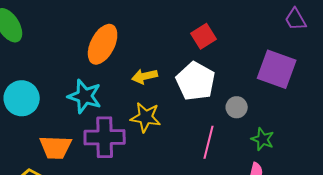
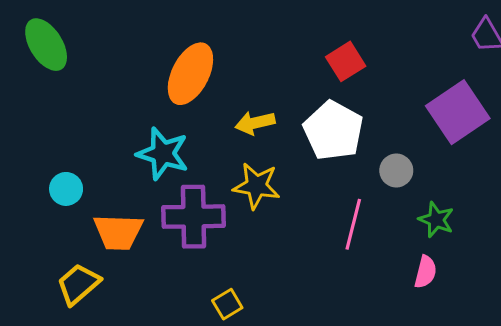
purple square: (277, 69) -> (458, 112), turned 36
cyan circle: (22, 98) -> (66, 189), moved, size x0.6

